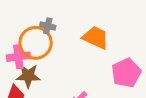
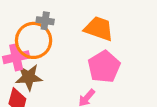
pink pentagon: (126, 73) -> (104, 67), moved

